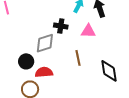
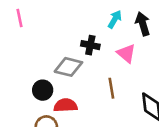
pink triangle: (88, 31) -> (126, 53), turned 35
gray diamond: (45, 43) -> (68, 67), turned 30

